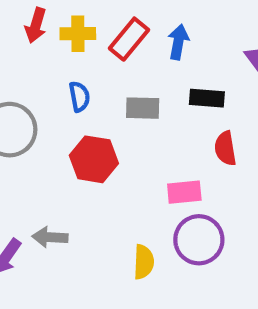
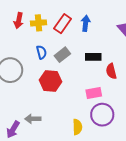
black rectangle: (207, 98) -> (93, 57), moved
gray rectangle: (143, 108) -> (62, 55), moved, turned -35

